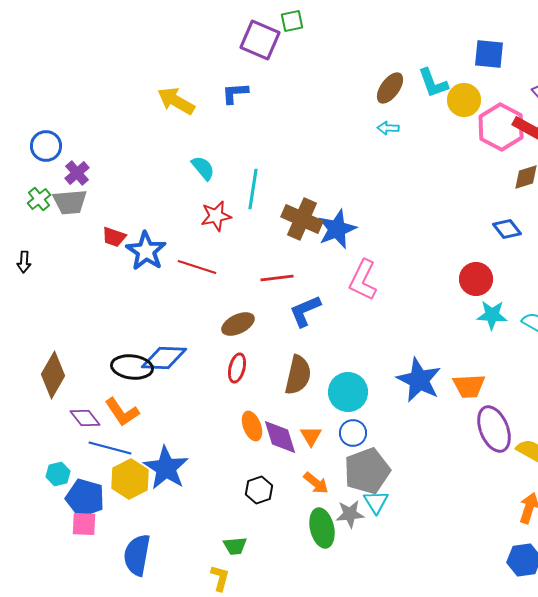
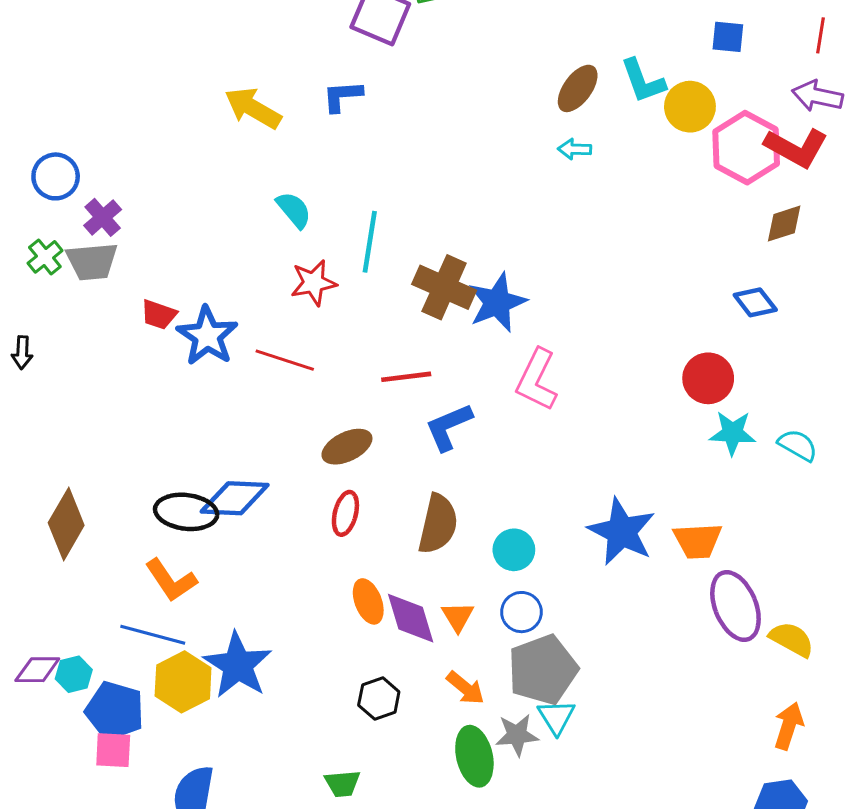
blue square: (489, 54) -> (728, 37), size x0.7
cyan circle: (348, 392) -> (514, 550), size x0.7
purple diamond: (85, 418) -> (37, 670), moved, turned -52

